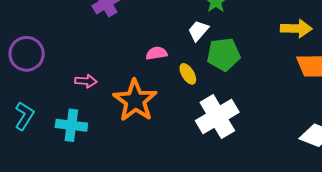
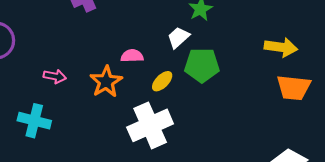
yellow ellipse: (188, 74) -> (162, 81), turned 70
orange star: (135, 100) -> (106, 82), moved, size x0.7
white cross: (217, 116) -> (150, 125), moved

